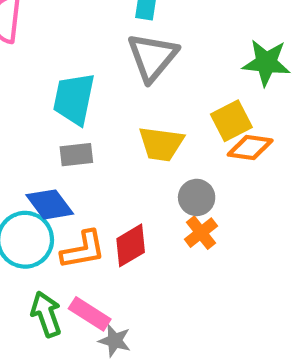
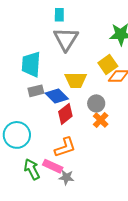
blue diamond: (50, 204) -> (57, 96), moved
red diamond: (131, 245) -> (65, 114), moved
orange L-shape: (83, 250) -> (65, 147), moved

